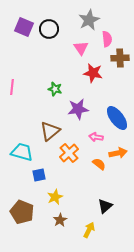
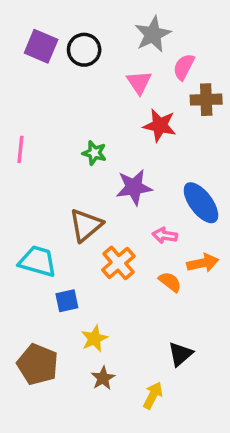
pink semicircle: (107, 39) -> (184, 67), turned -147

